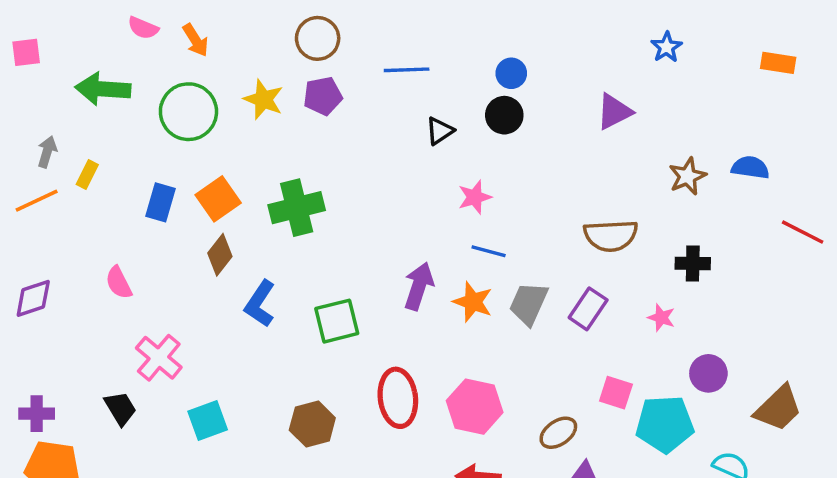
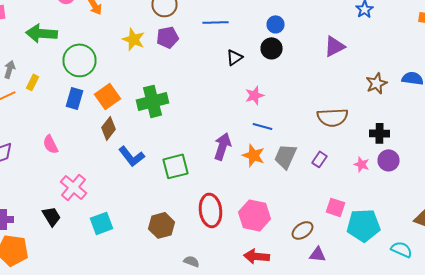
green circle: (188, 112) -> (80, 60), moved
blue L-shape: (260, 304) -> (132, 156), turned -72
purple rectangle: (588, 309) -> (320, 159), size x0.7
purple circle: (708, 373) -> (388, 160), moved

